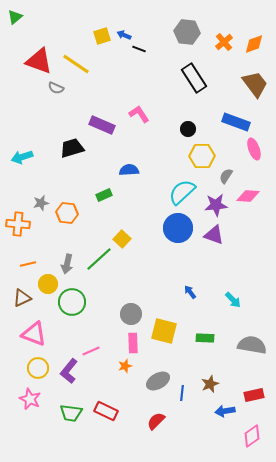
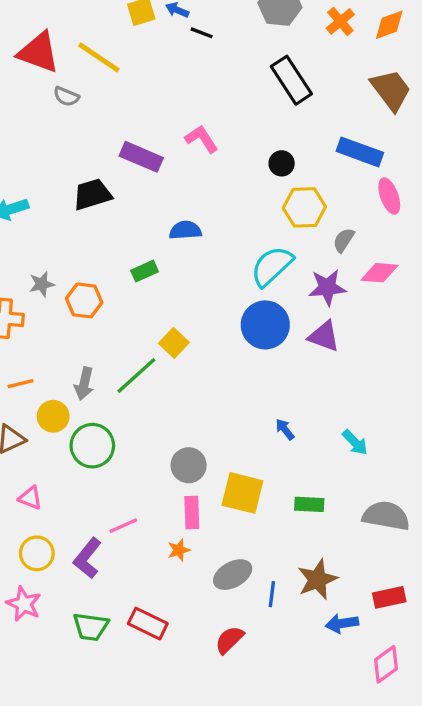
pink triangle: (34, 334) -> (30, 498), size x0.6
brown star: (210, 384) -> (317, 579), size x1.4

